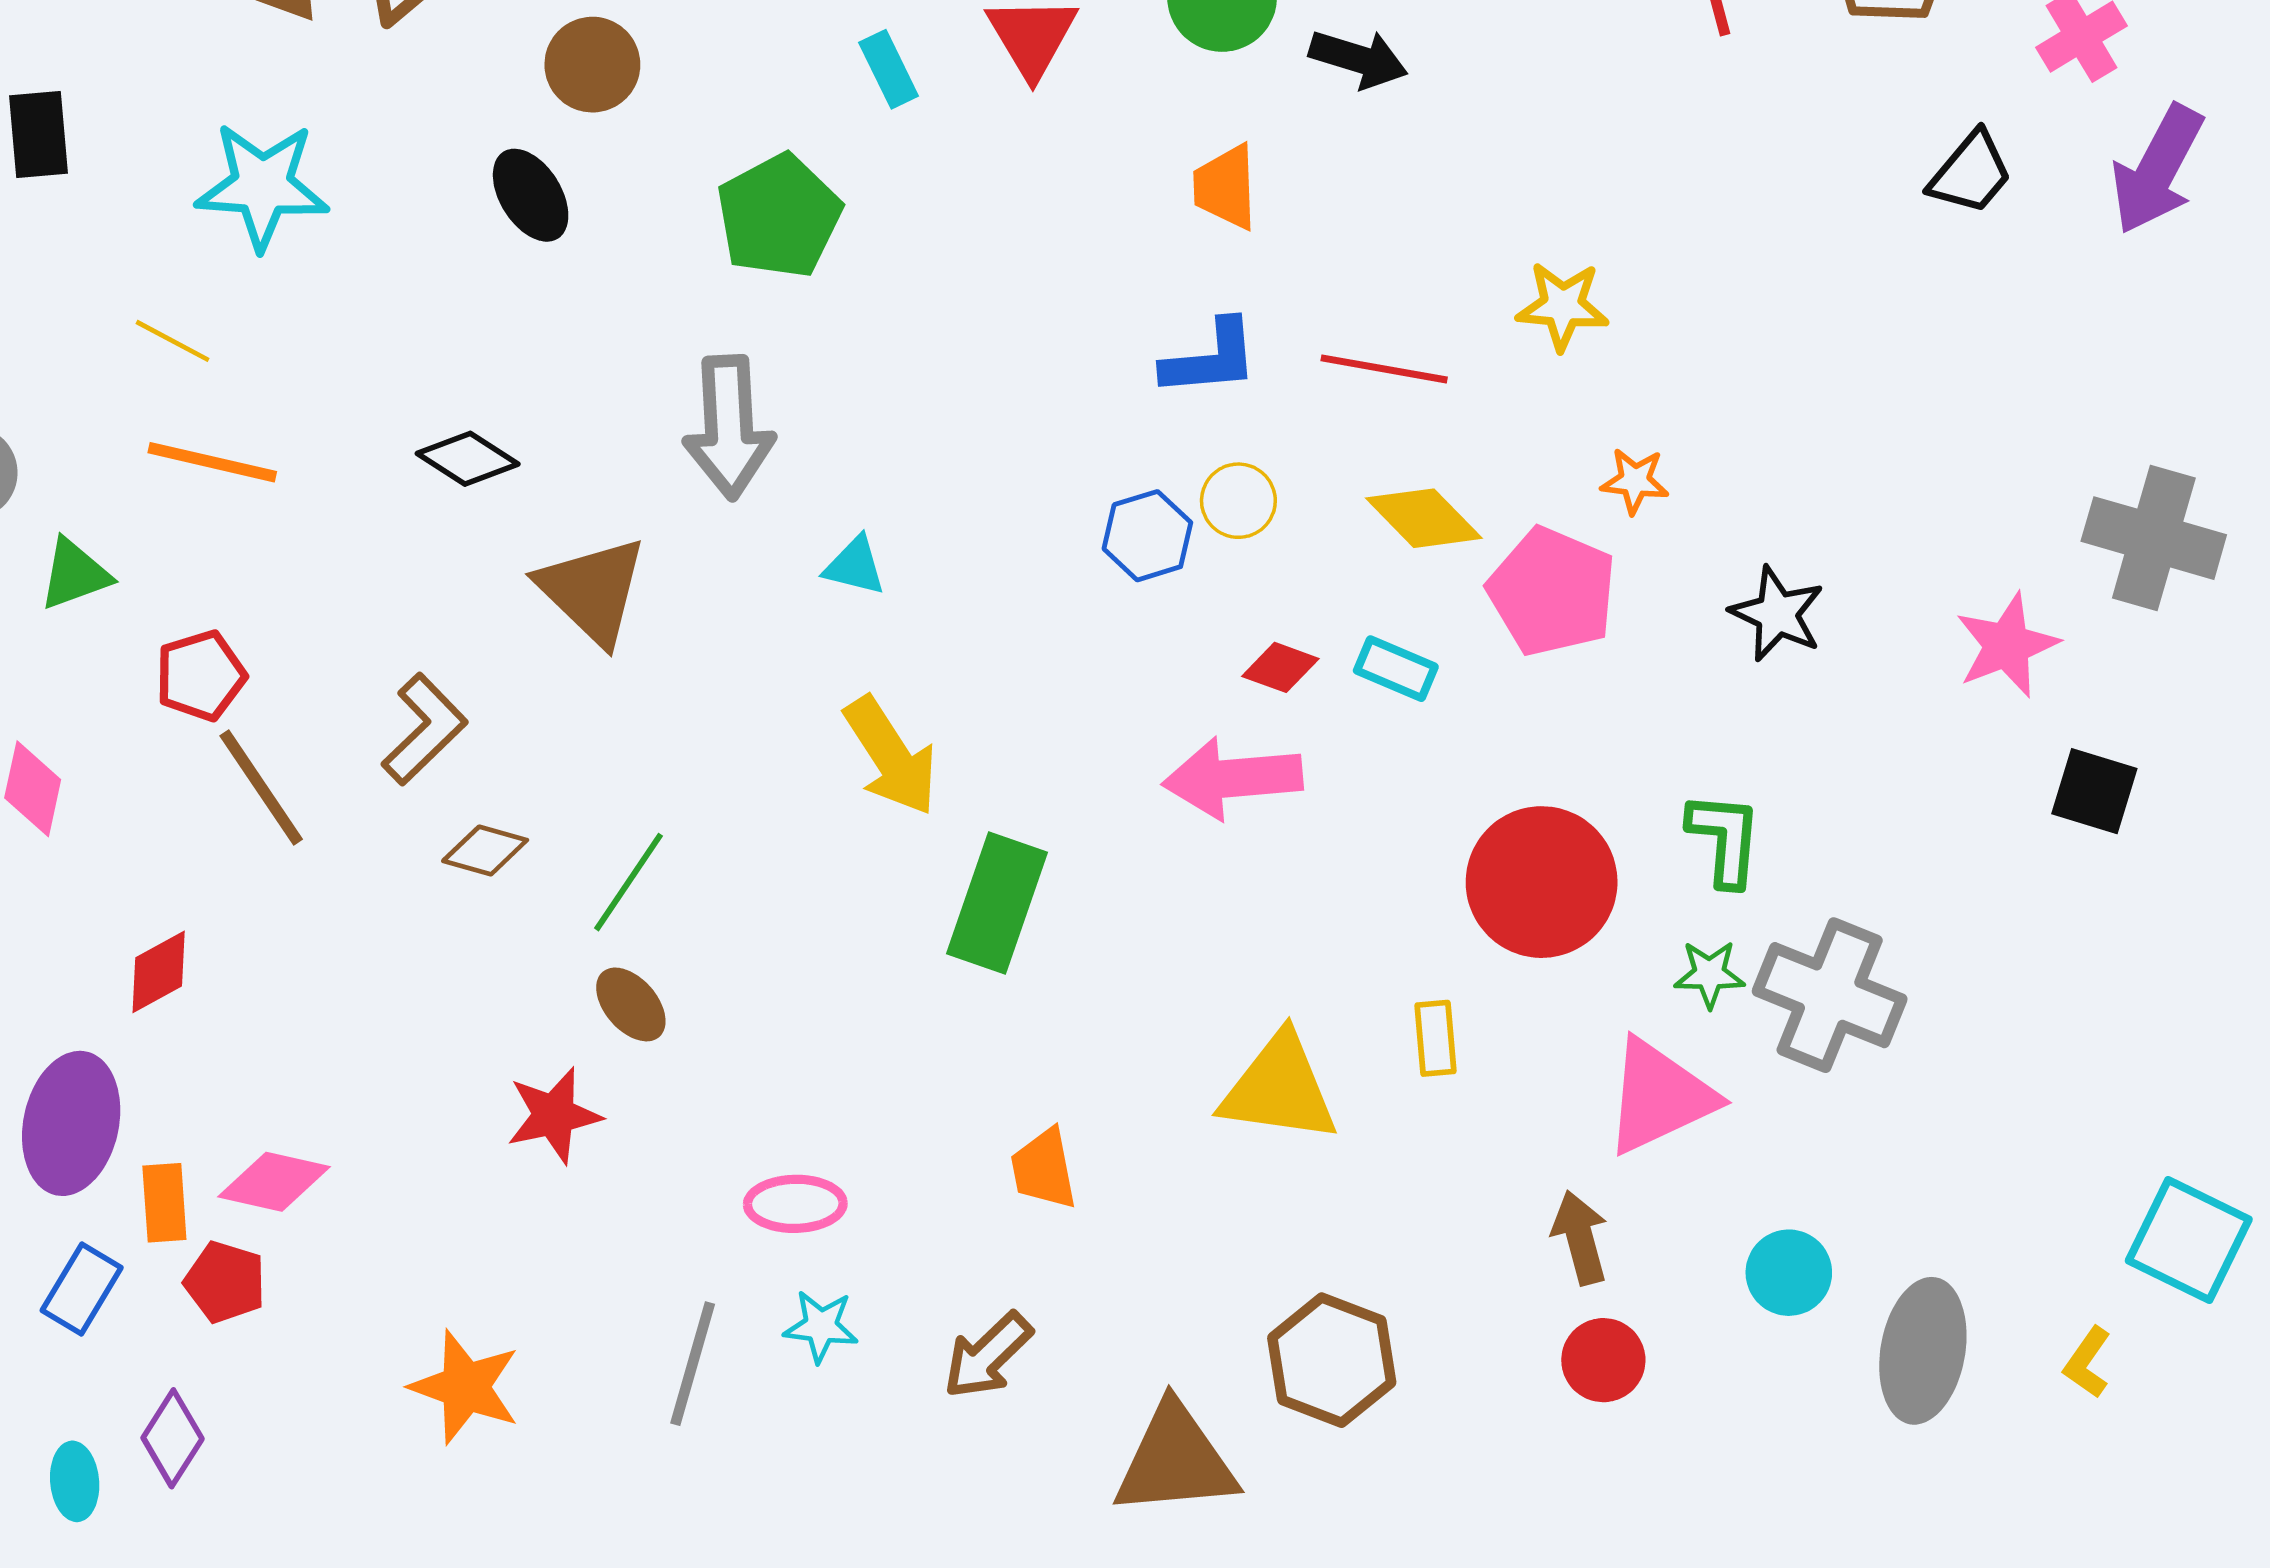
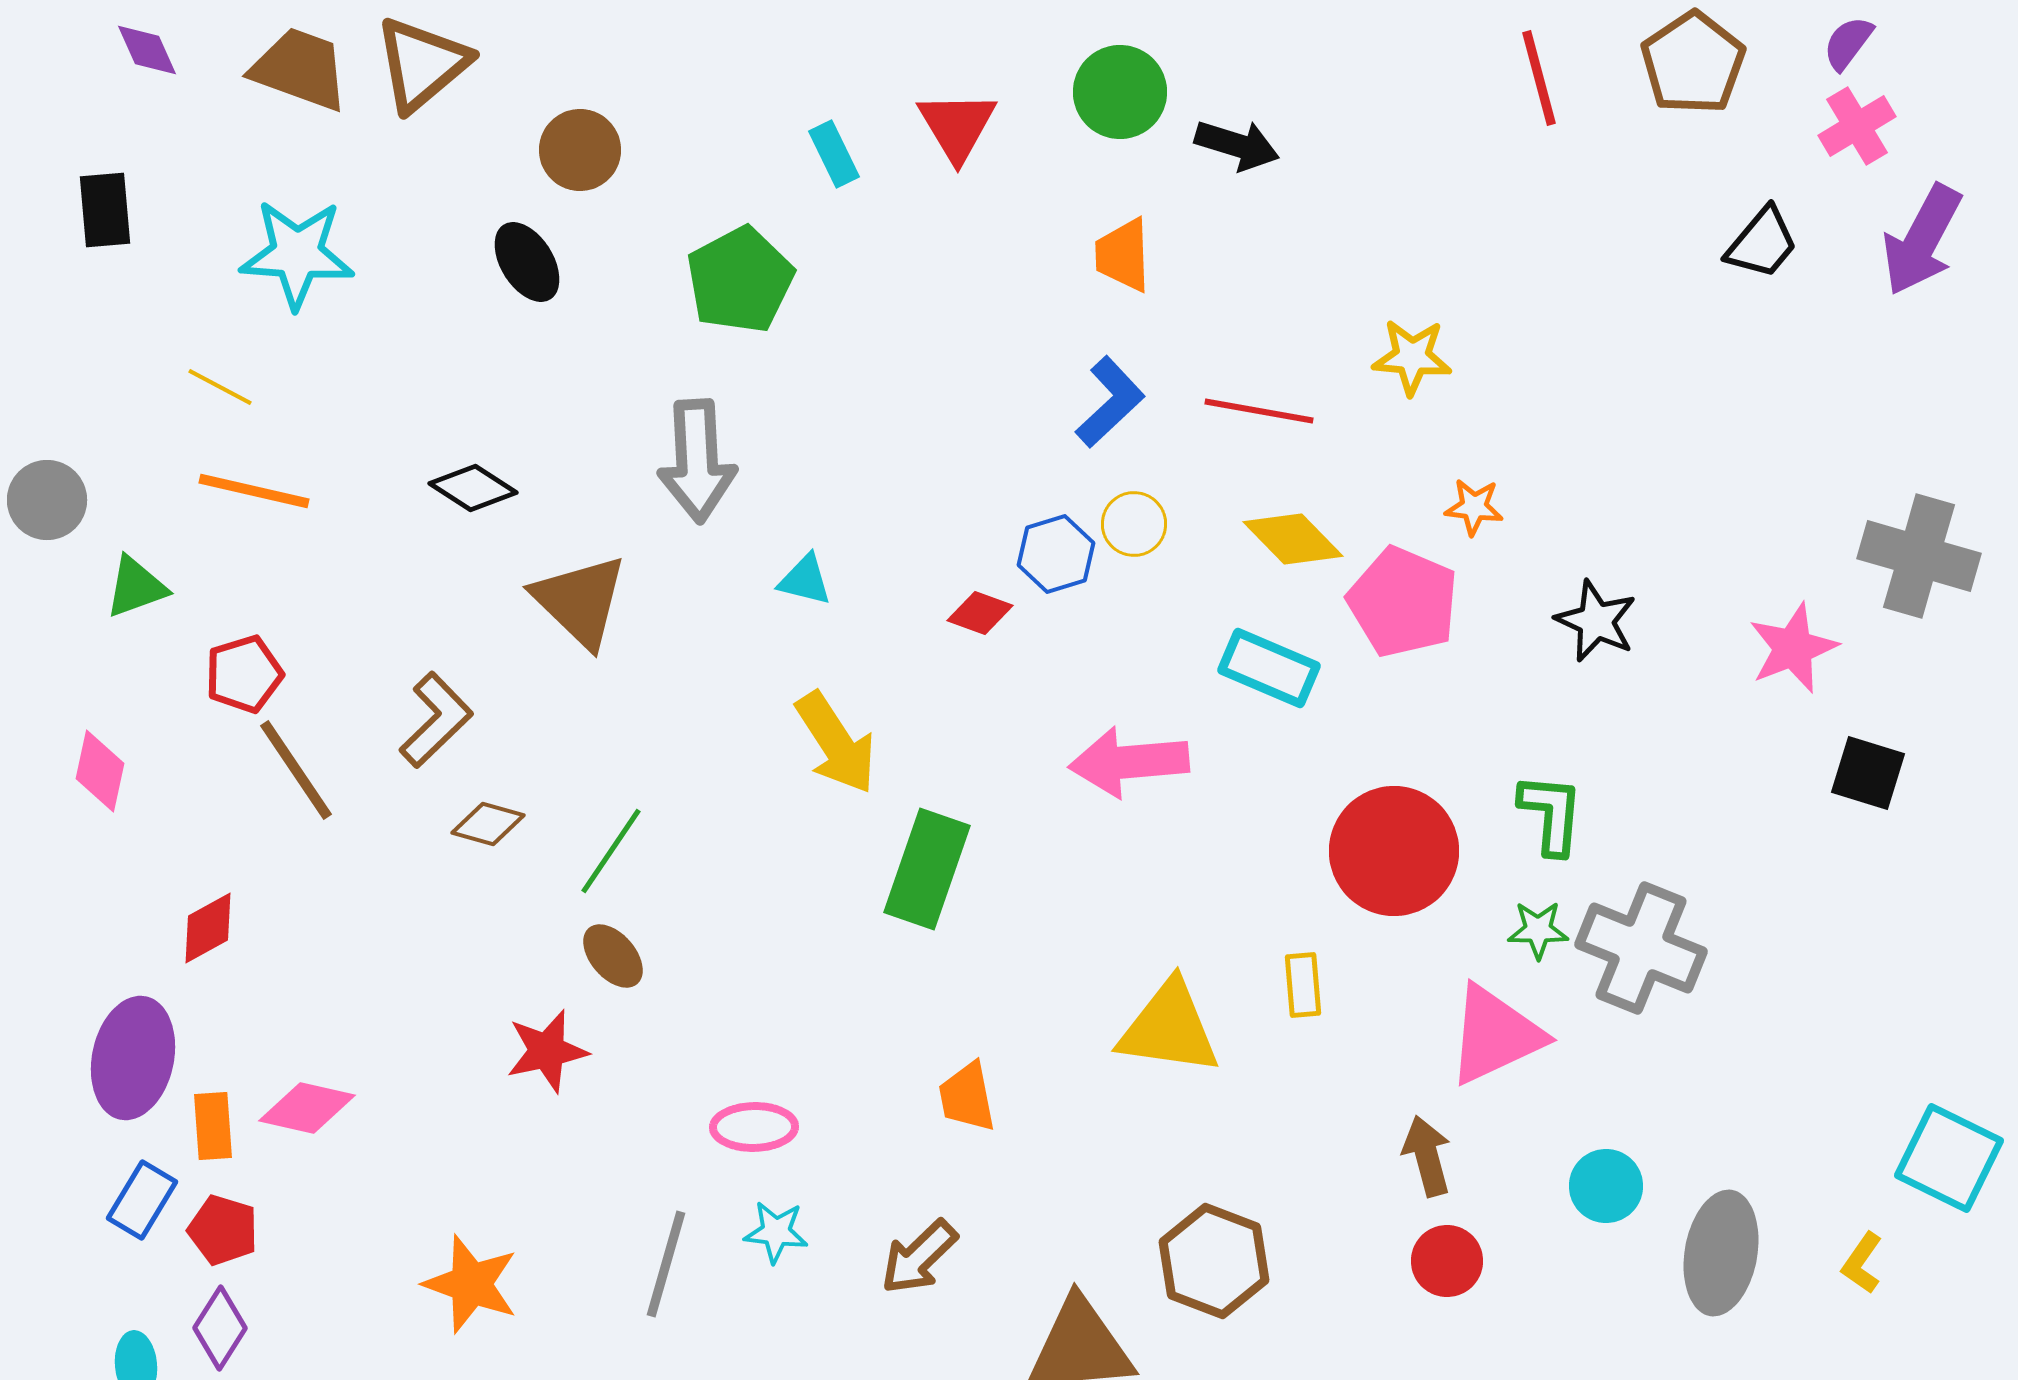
blue L-shape: (1210, 358) -> (1110, 402), turned -38
red diamond: (1280, 667) -> (980, 613), moved
cyan rectangle: (1396, 669) -> (1269, 668), size x1.4
red pentagon: (225, 1282) -> (223, 1230), moved

